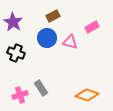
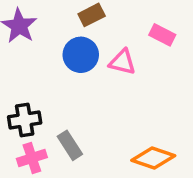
pink rectangle: (92, 27) -> (162, 35), turned 56
black cross: (16, 53) -> (25, 120), moved, turned -30

